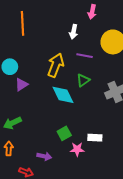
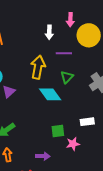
pink arrow: (92, 12) -> (70, 20), moved
green square: (64, 133) -> (58, 131), turned 32
white rectangle: (95, 138) -> (87, 122), moved

